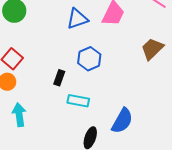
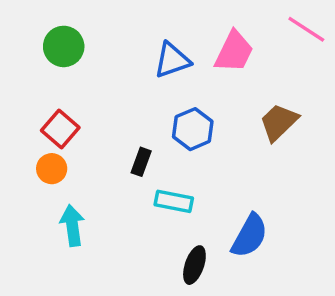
brown trapezoid: (152, 49) -> (279, 122), moved

